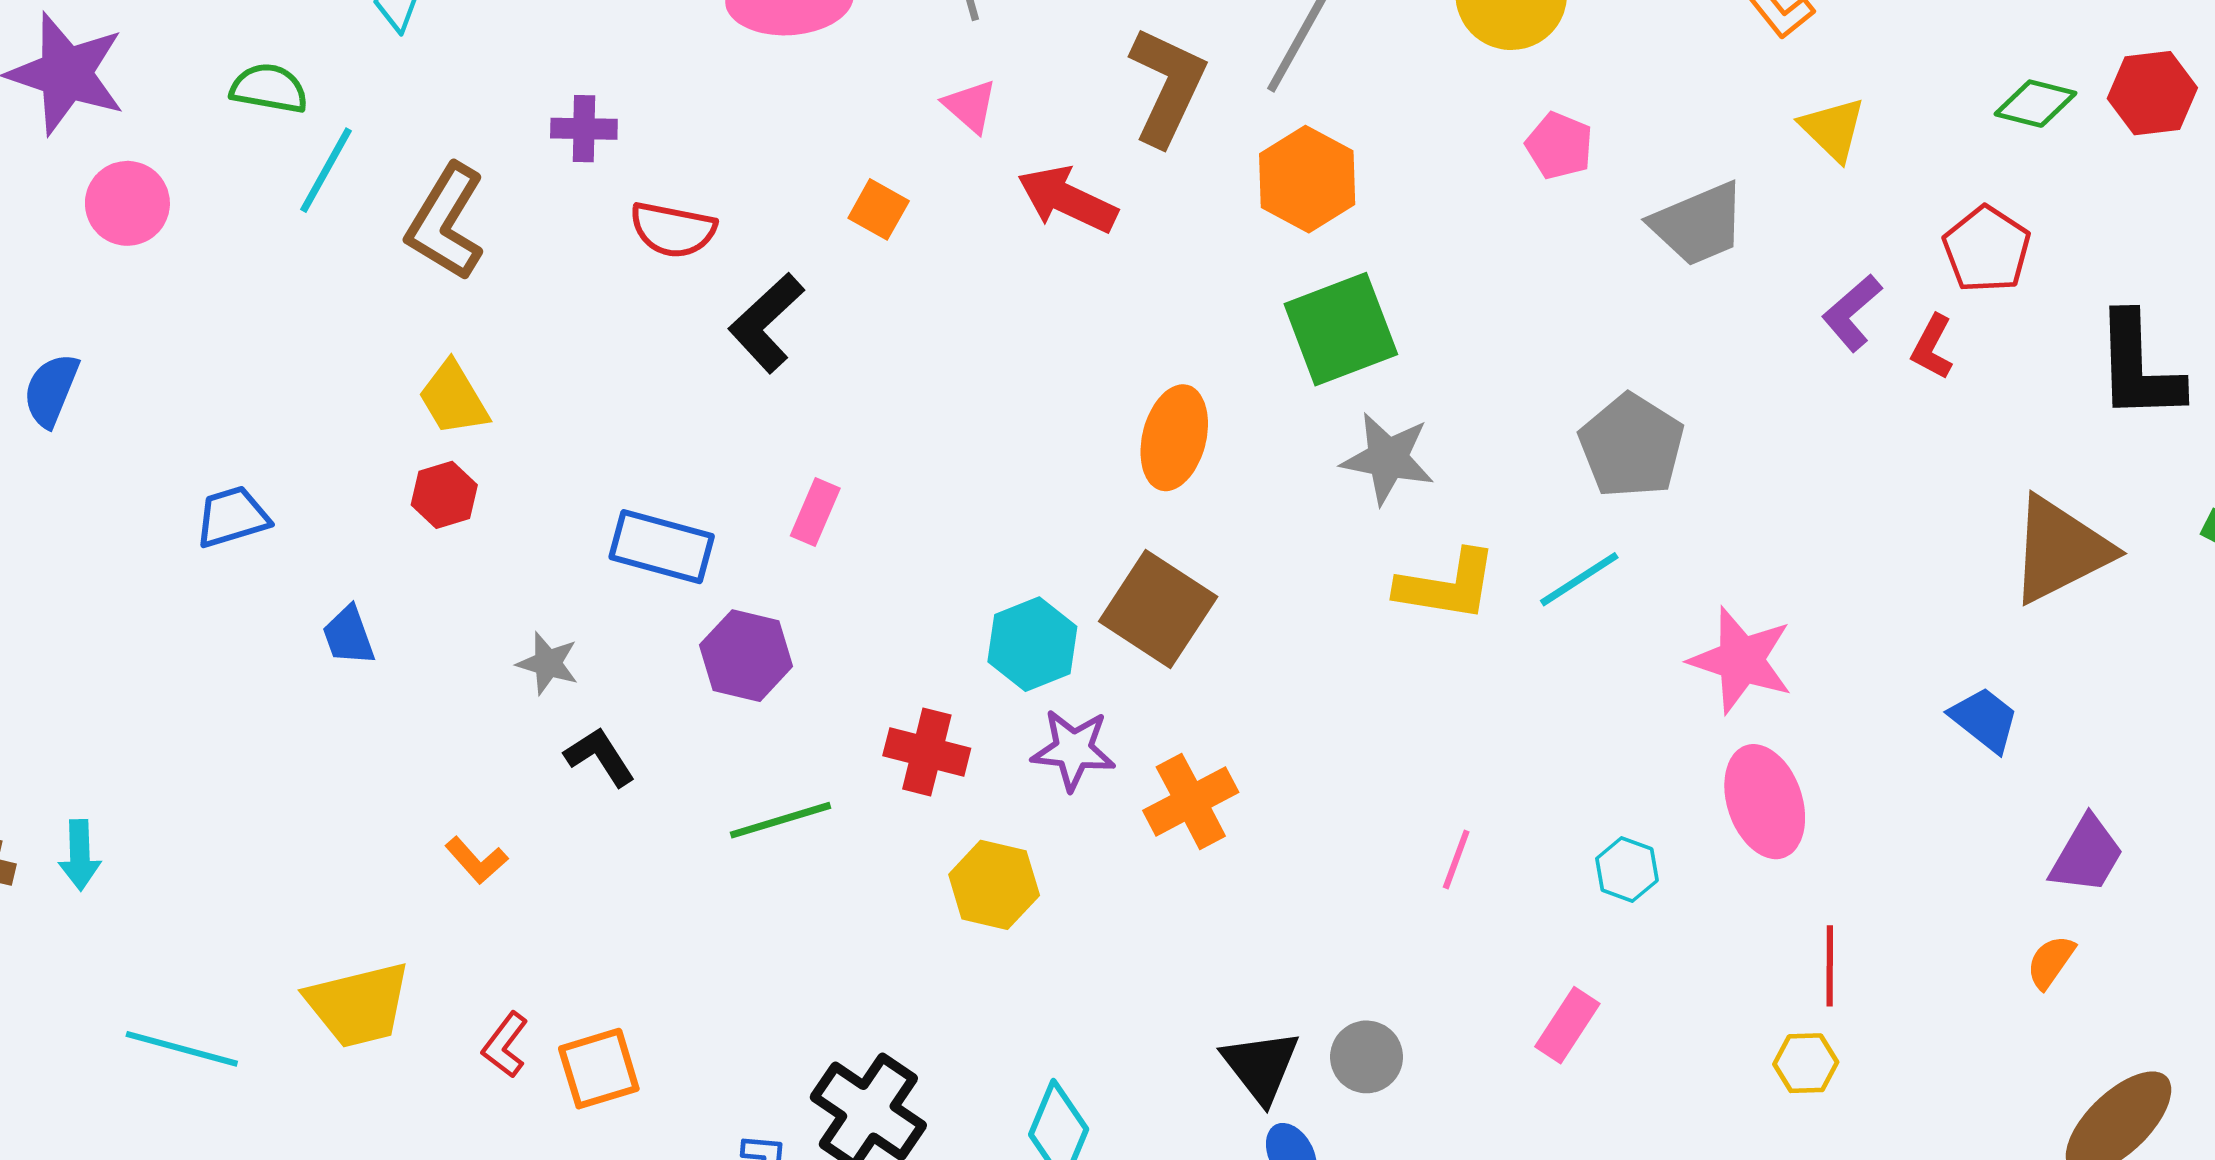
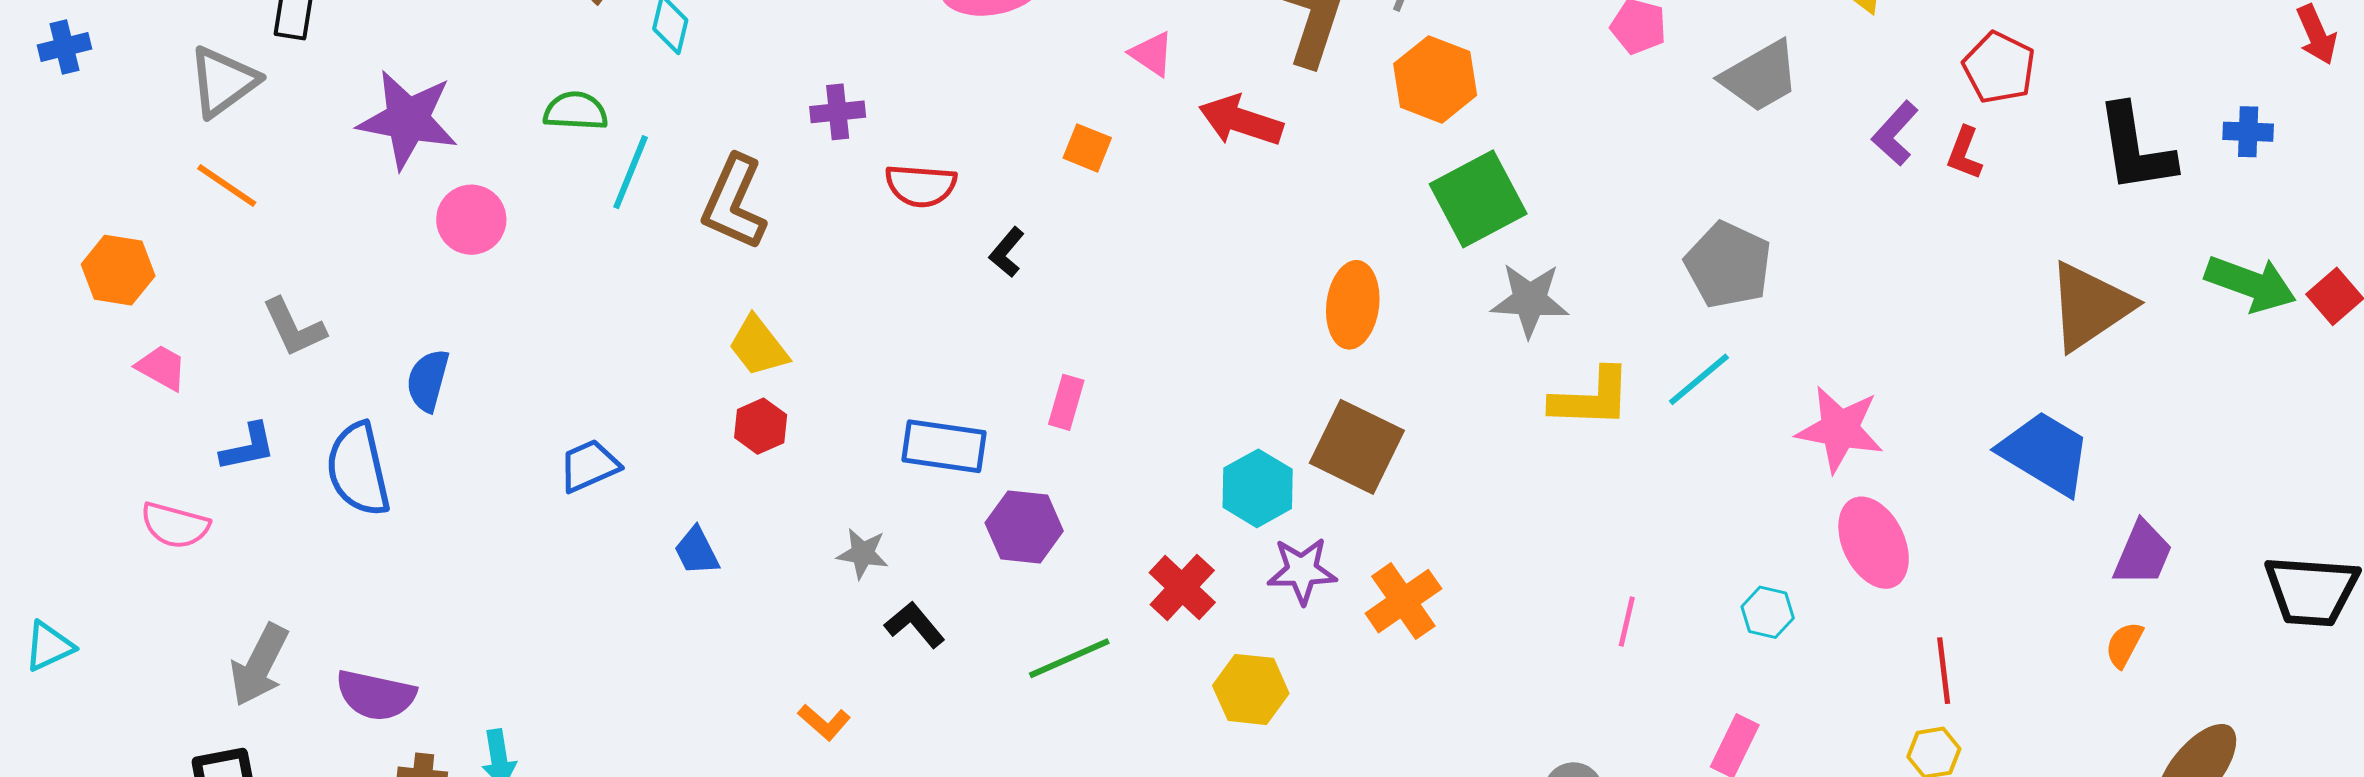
black L-shape: (766, 323) -> (1007, 252), size x0.6
blue trapezoid: (1984, 719) -> (2045, 453), size x1.6
red cross: (927, 752) -> (1182, 588), turned 36

